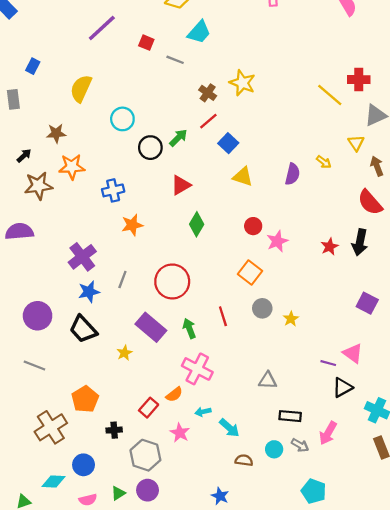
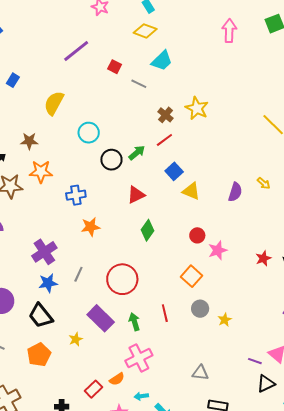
blue square: (228, 143) -> (174, 171), moved
pink cross: (197, 369) -> (139, 358), turned 32
orange pentagon: (85, 399) -> (39, 355), moved

